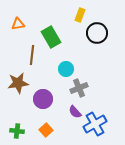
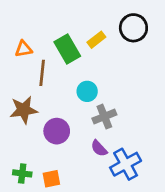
yellow rectangle: (80, 15) -> (96, 40), moved, turned 32
orange triangle: (18, 24) -> (24, 49), moved
black circle: (97, 33) -> (133, 28), moved
orange square: (46, 130) -> (51, 179), moved, turned 32

